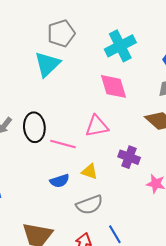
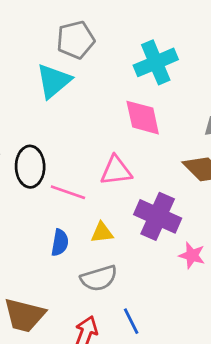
purple cross: (129, 157) -> (158, 216), size x1.5
yellow triangle: (90, 172) -> (102, 233), turned -30
blue semicircle: (60, 181) -> (60, 243), turned -66

